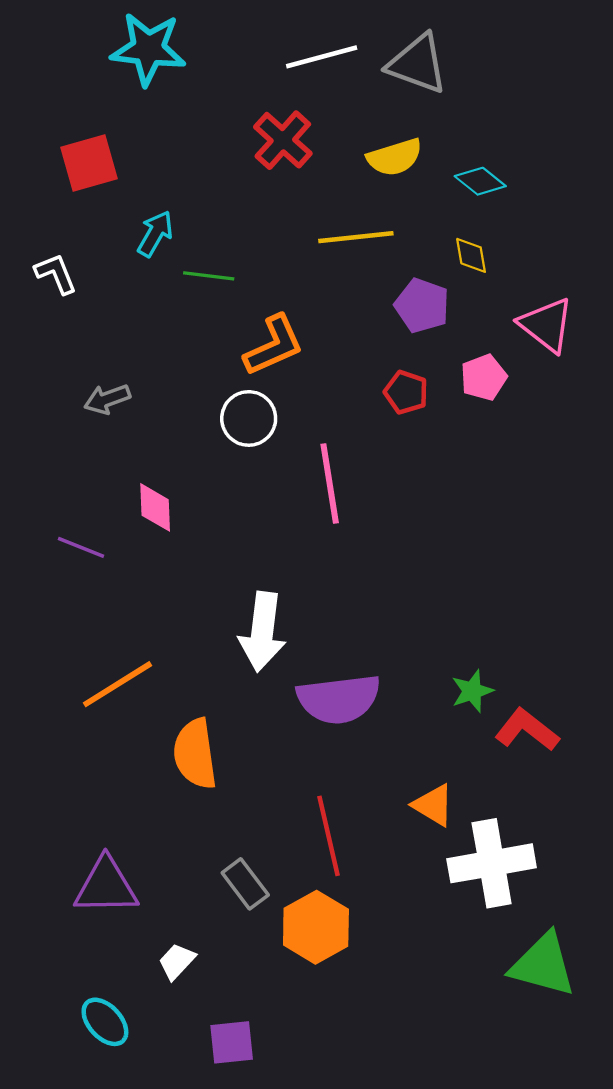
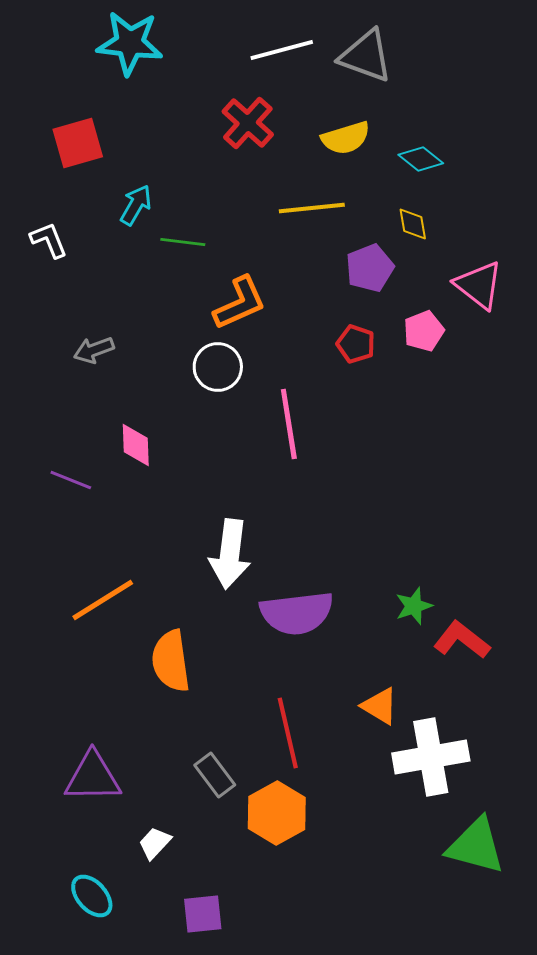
purple pentagon: (422, 306) -> (370, 268), turned 30

